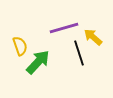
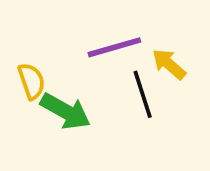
green arrow: (38, 62) -> (65, 111), turned 76

